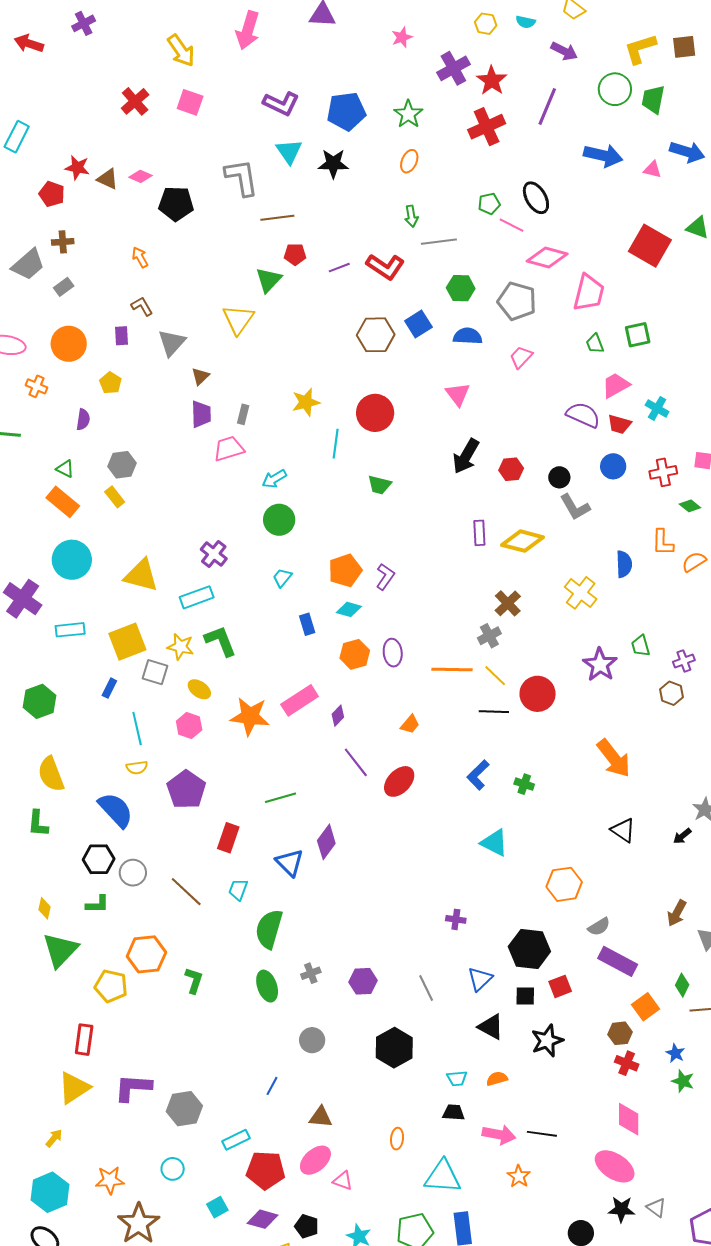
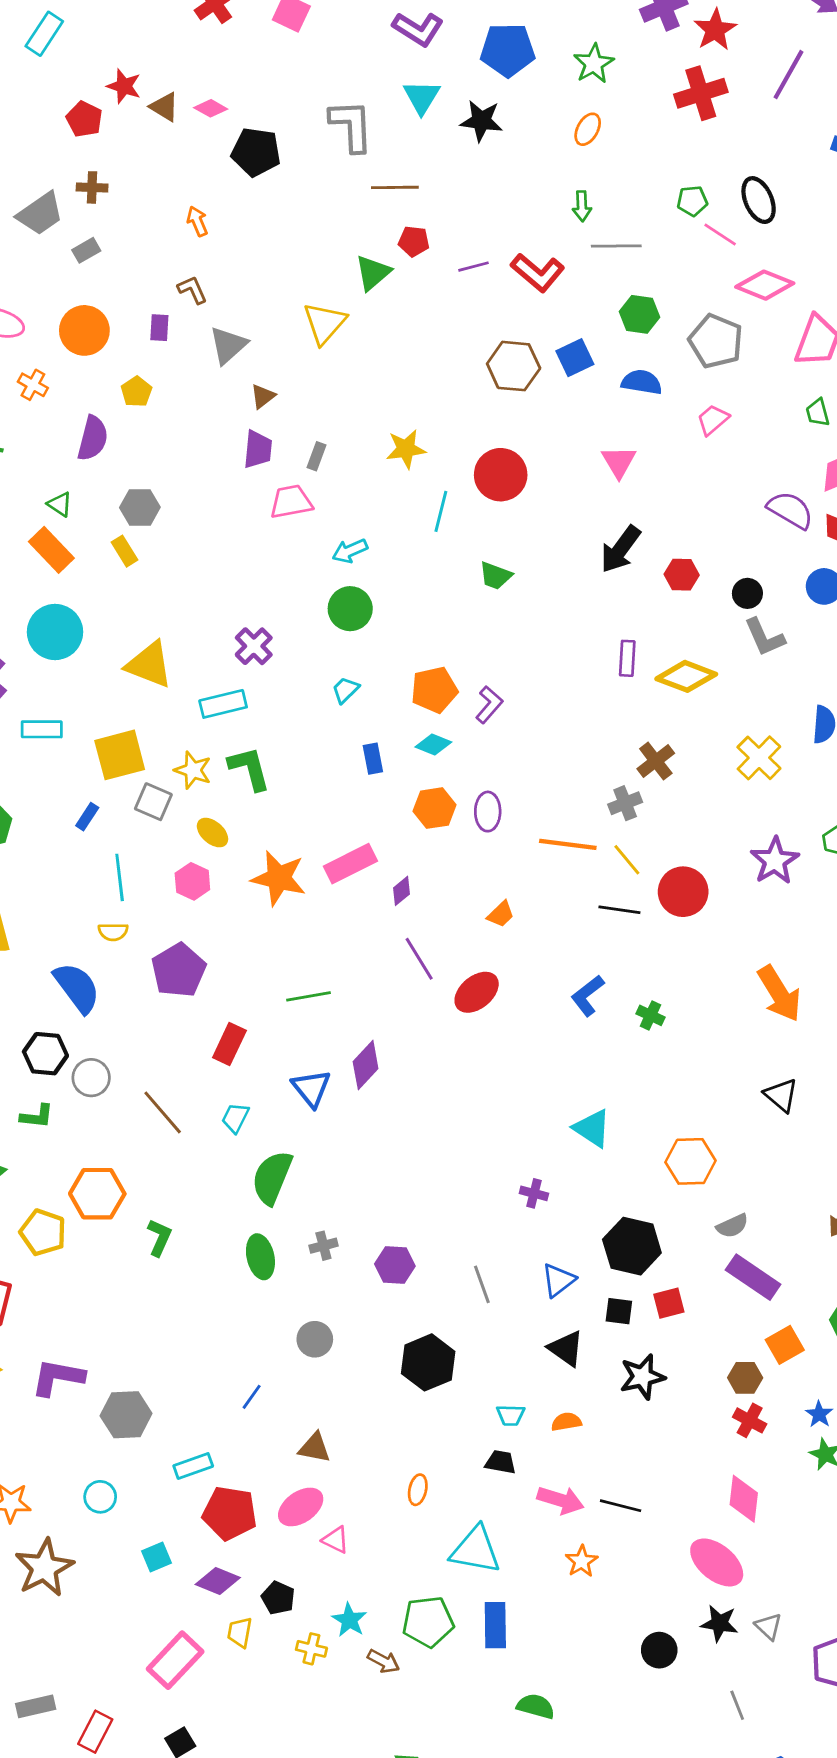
purple semicircle: (83, 419) -> (93, 438), size x1.5
cyan triangle: (494, 843) -> (592, 1128), moved

